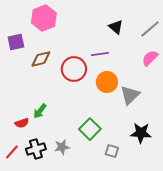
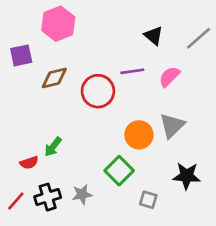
pink semicircle: (150, 58) -> (169, 77), moved
orange circle: (107, 82) -> (139, 135), moved

